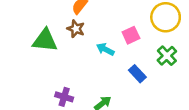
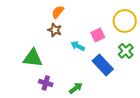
green triangle: (45, 40) -> (33, 58), moved
blue rectangle: (137, 74) -> (103, 65), size x1.5

